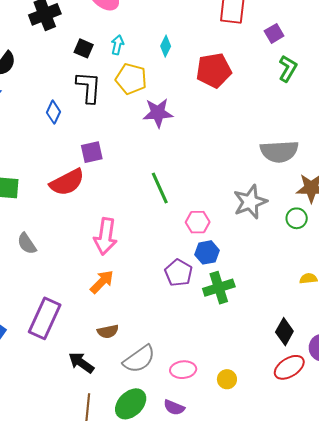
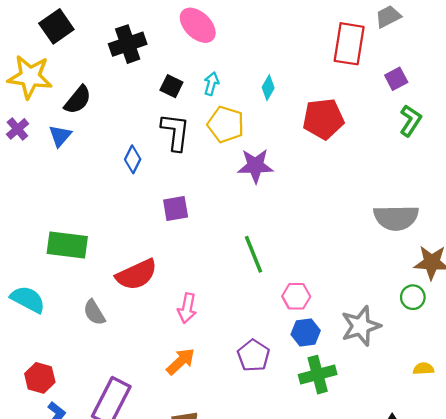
red semicircle: (67, 182) -> (137, 275), moved
gray star: (250, 202) -> (361, 326), moved
pink arrow: (105, 236) -> (187, 308), size x0.7
purple pentagon: (178, 273) -> (253, 355), moved

